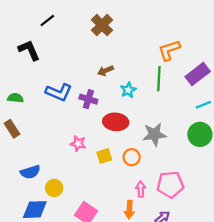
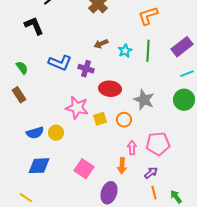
orange L-shape: (169, 50) -> (148, 16), moved
cyan star: (128, 90) -> (125, 51), moved
green semicircle: (15, 98) -> (22, 68), turned 48
gray star: (154, 134) -> (144, 100), turned 30
pink star: (78, 144) -> (77, 108), size x1.6
yellow circle: (54, 188) -> (56, 133), moved

